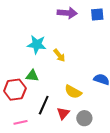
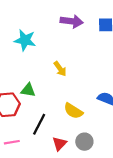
cyan star: (37, 44) -> (25, 40), moved
red triangle: (63, 113) -> (59, 144), moved

